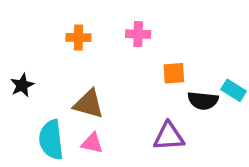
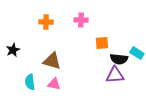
purple triangle: (169, 136) -> (115, 75), moved
cyan semicircle: (51, 140) -> (30, 82), size x0.7

